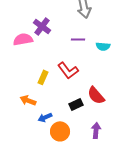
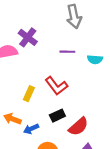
red semicircle: (96, 95) -> (78, 127), moved, turned -90
black rectangle: (76, 104) -> (57, 116), moved
blue arrow: (45, 117) -> (31, 129), moved

